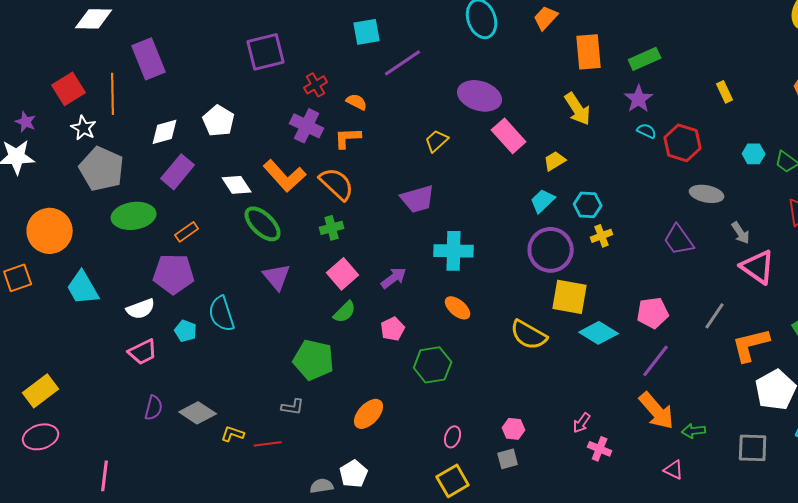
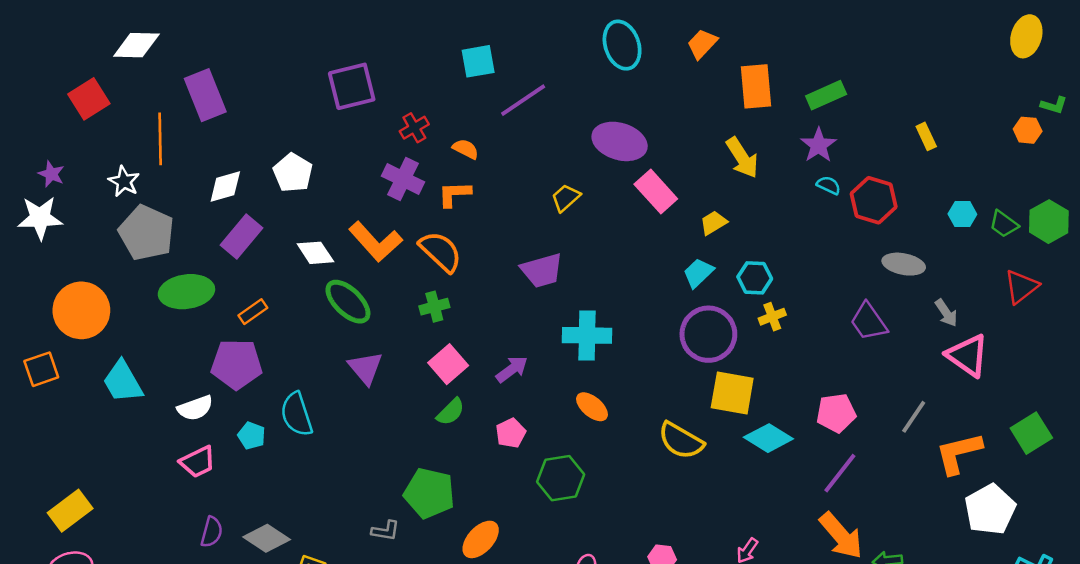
red square: (69, 89) -> (89, 99), moved
green pentagon: (314, 360) -> (429, 493), moved

